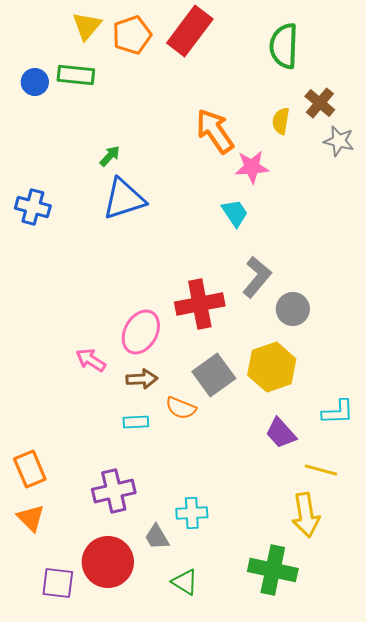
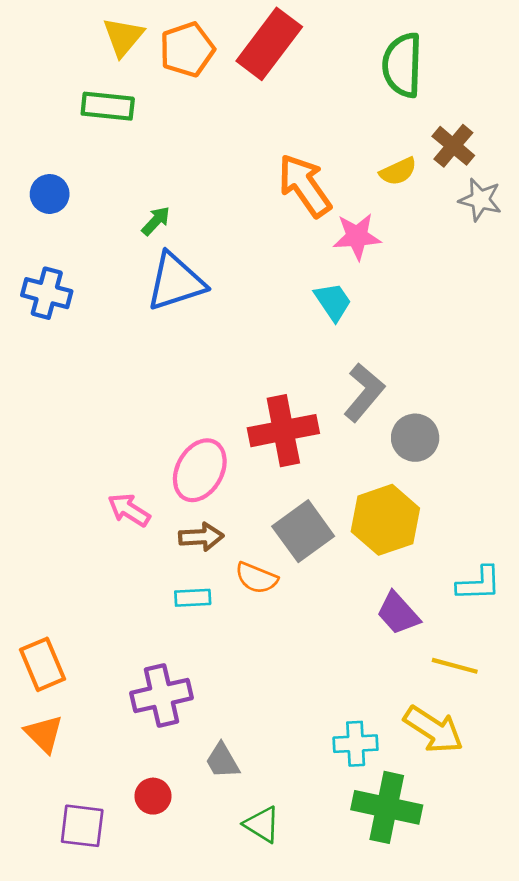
blue circle: (35, 82) -> (50, 194), moved
yellow semicircle: (281, 121) -> (398, 171), turned -124
cyan cross: (192, 513) -> (356, 744), moved
yellow arrow: (306, 515) -> (434, 730), turned -48
red circle: (108, 562) -> (153, 796), size x0.5

